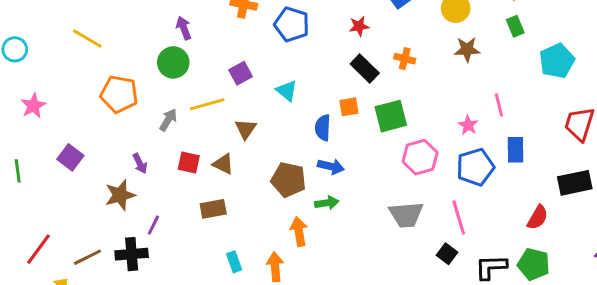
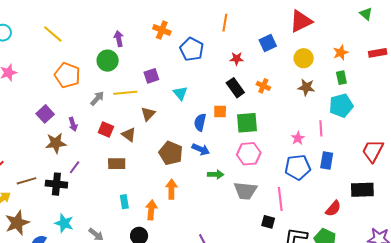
cyan pentagon: (557, 61) -> (341, 106), moved
purple square: (70, 157) -> (45, 114), moved
pink hexagon: (420, 157) -> (249, 154), moved
green arrow: (327, 203) -> (216, 174), moved
black square: (447, 254) -> (268, 222), turned -32

